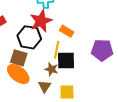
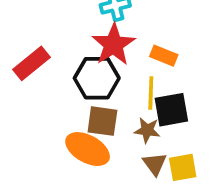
brown square: (19, 58) -> (102, 121), moved
brown triangle: (45, 86) -> (155, 164), moved

